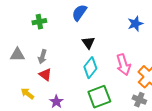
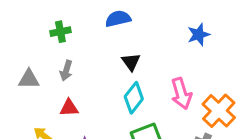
blue semicircle: (79, 13) -> (118, 19), turned 42
gray arrow: (42, 57) -> (66, 71), moved
red triangle: (45, 75) -> (69, 108), turned -40

